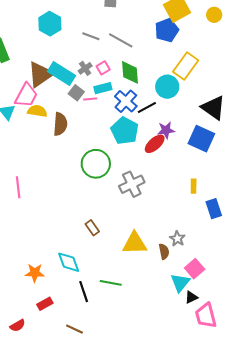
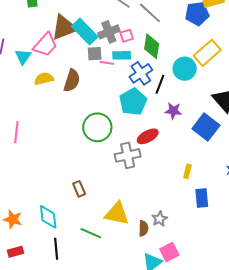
gray cross: (85, 68) -> (109, 32), size x1.5
gray square: (76, 93) -> (95, 54), turned 35
black line: (147, 108) -> (160, 84), turned -54
yellow semicircle: (37, 111) -> (44, 79), moved, turned -36
red ellipse: (155, 144) -> (148, 136), moved
green line: (111, 283) -> (91, 233), moved

